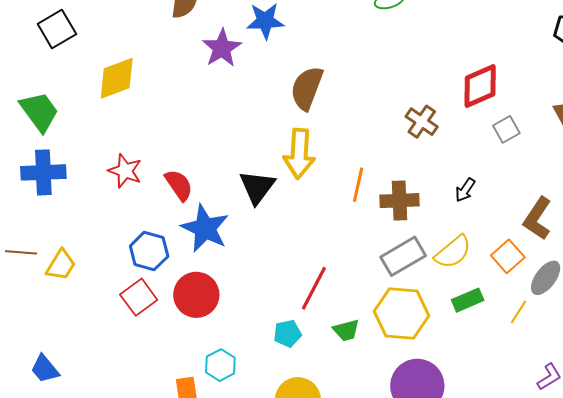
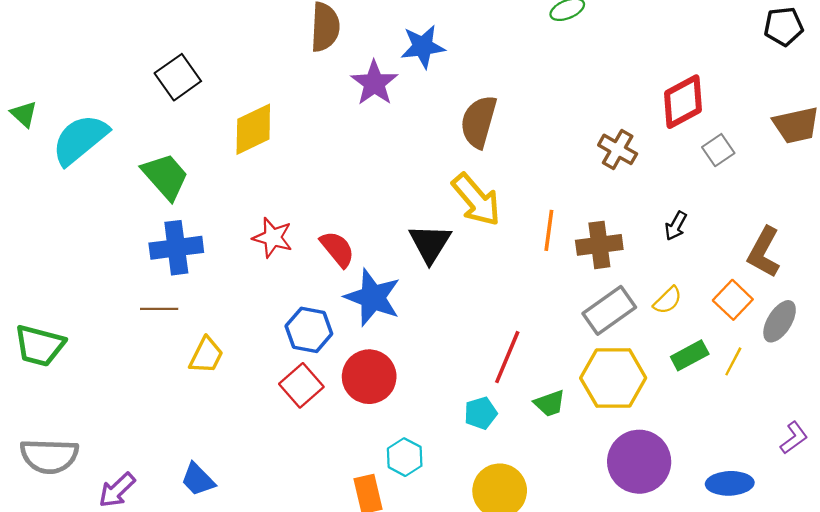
yellow arrow: (299, 154) -> (476, 200), turned -39
brown line: (21, 252) -> (159, 309), moved
yellow semicircle: (453, 252) -> (668, 300), size x0.7
yellow line: (518, 312) -> (733, 361), moved

